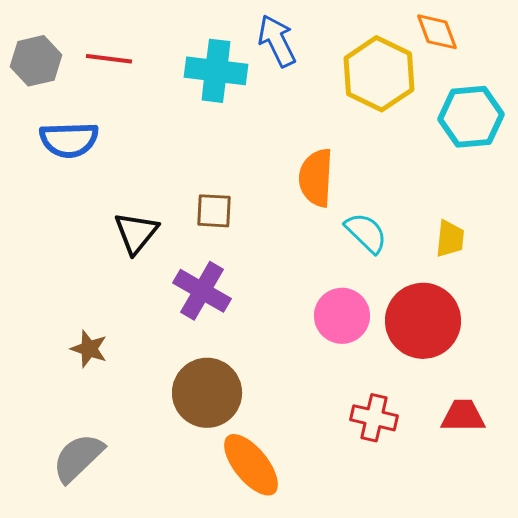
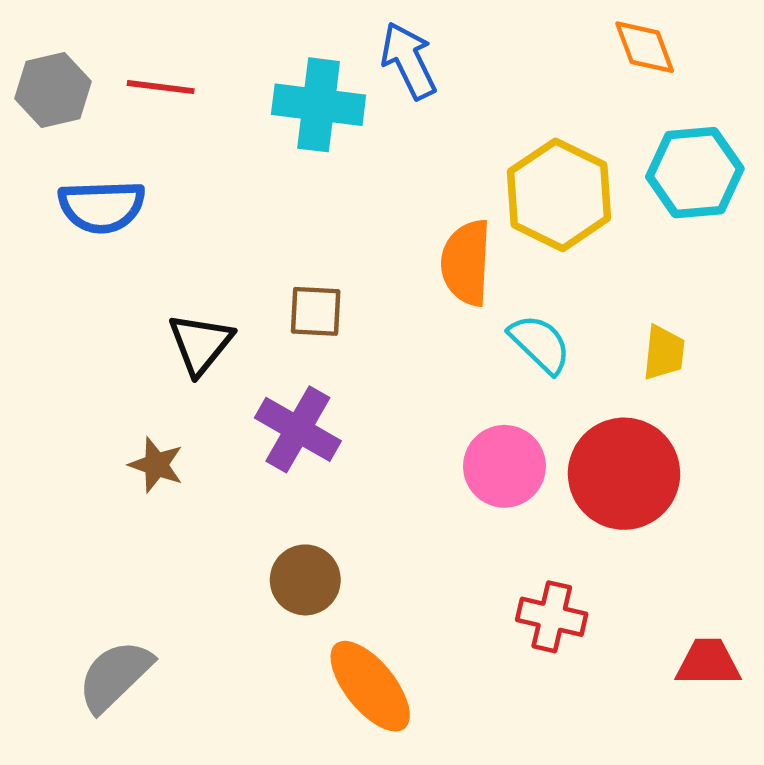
yellow hexagon: (379, 74) -> (559, 195), moved
brown star: (89, 349) -> (156, 465), moved
brown circle: (207, 393) -> (305, 580), size x0.7
red trapezoid: (463, 416) -> (708, 663), moved

